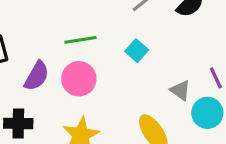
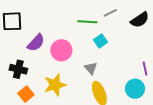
green line: (80, 40) -> (87, 22), moved
gray triangle: (180, 90) -> (91, 68), moved

